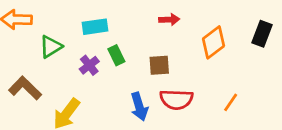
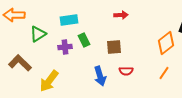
orange diamond: (214, 42) -> (166, 43), moved
purple cross: (89, 65) -> (65, 47), turned 32
red semicircle: (176, 99) -> (126, 71), size x0.6

